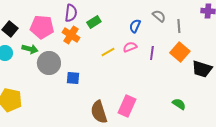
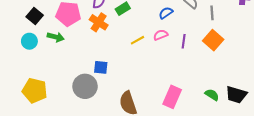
blue semicircle: (135, 26) -> (166, 13), turned 32
gray circle: (49, 63) -> (85, 86), moved
black trapezoid: (202, 69) -> (236, 95), moved
pink rectangle: (127, 106) -> (172, 97), moved

